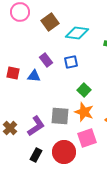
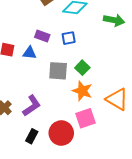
purple rectangle: (46, 60) -> (42, 36), turned -32
gray square: (60, 116) -> (58, 71), moved

